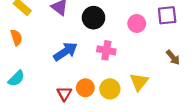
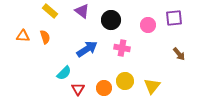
cyan semicircle: (16, 78) -> (64, 73), moved
yellow triangle: (139, 82) -> (152, 86), moved
orange circle: (85, 88) -> (104, 88), moved
red triangle: (64, 94) -> (78, 89), moved

